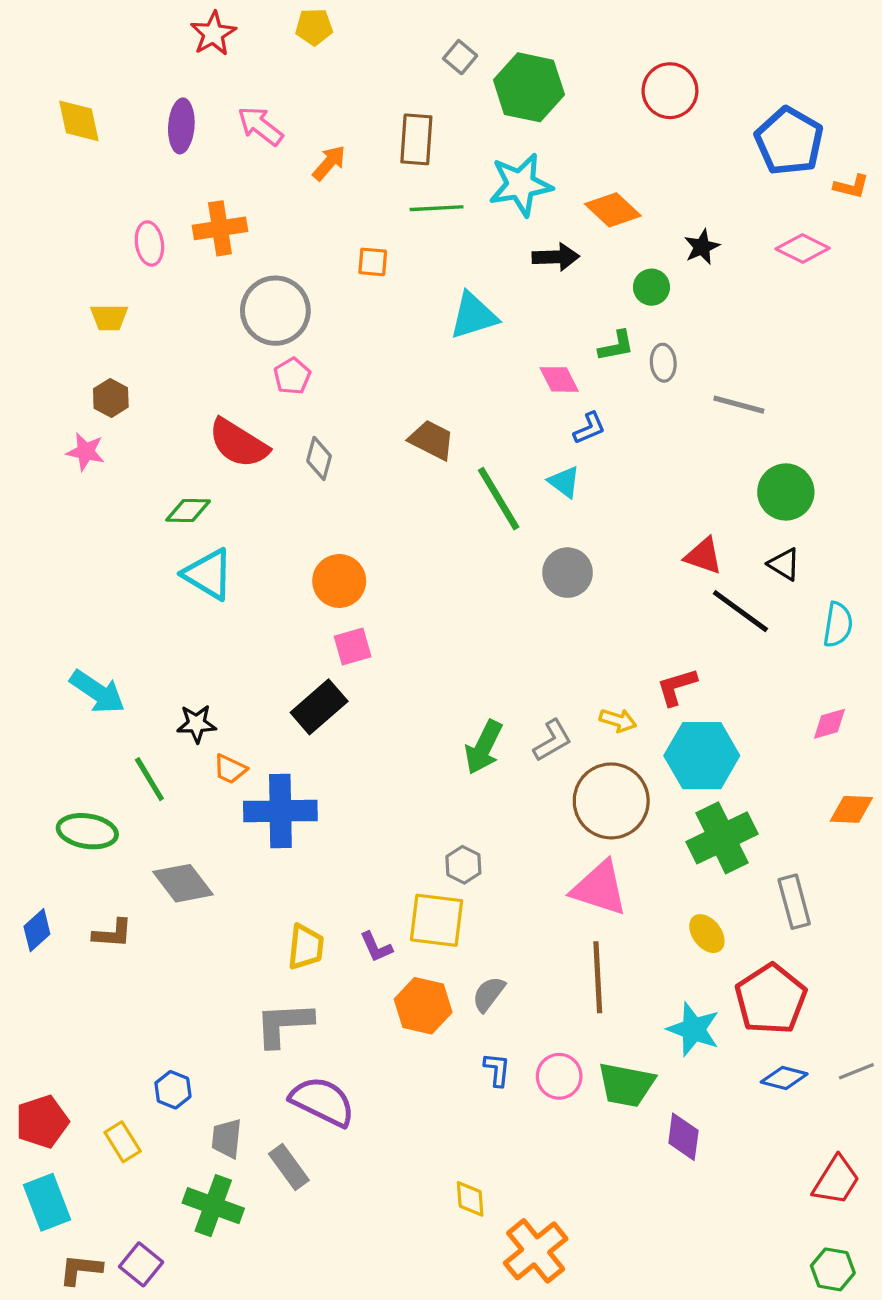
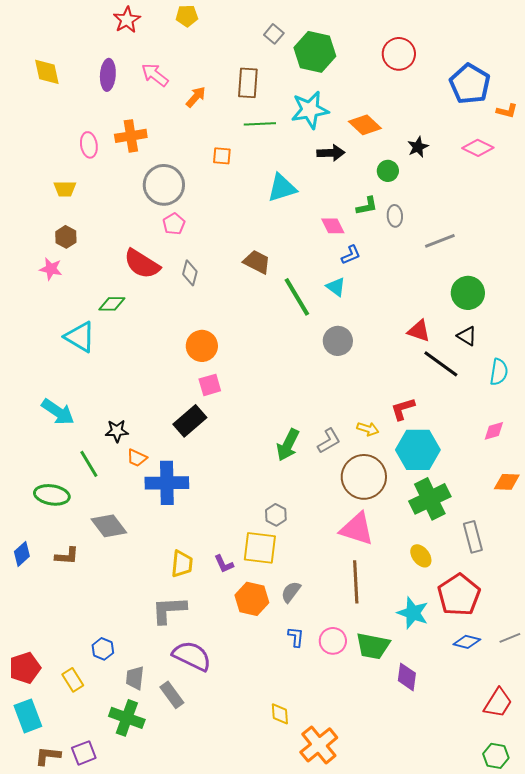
gray line: (739, 405) -> (440, 241), turned -36
cyan triangle: (208, 574) -> (80, 337), moved
purple square: (141, 1264) -> (84, 753), turned 30

